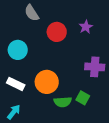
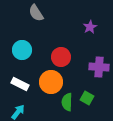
red circle: (57, 32) -> (61, 57), moved
green semicircle: (63, 102) -> (67, 102), turned 96

